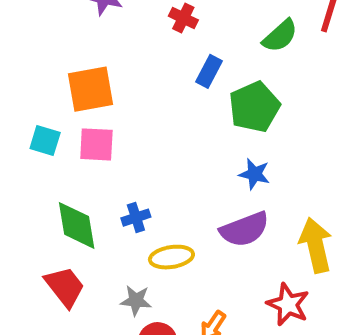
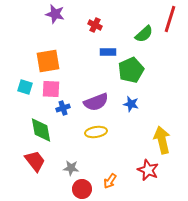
blue rectangle: (209, 71) -> (108, 52), turned 63
blue cross: (136, 218) -> (63, 108), moved
purple semicircle: (245, 229) -> (96, 102), moved
yellow ellipse: (171, 257) -> (96, 132), moved

